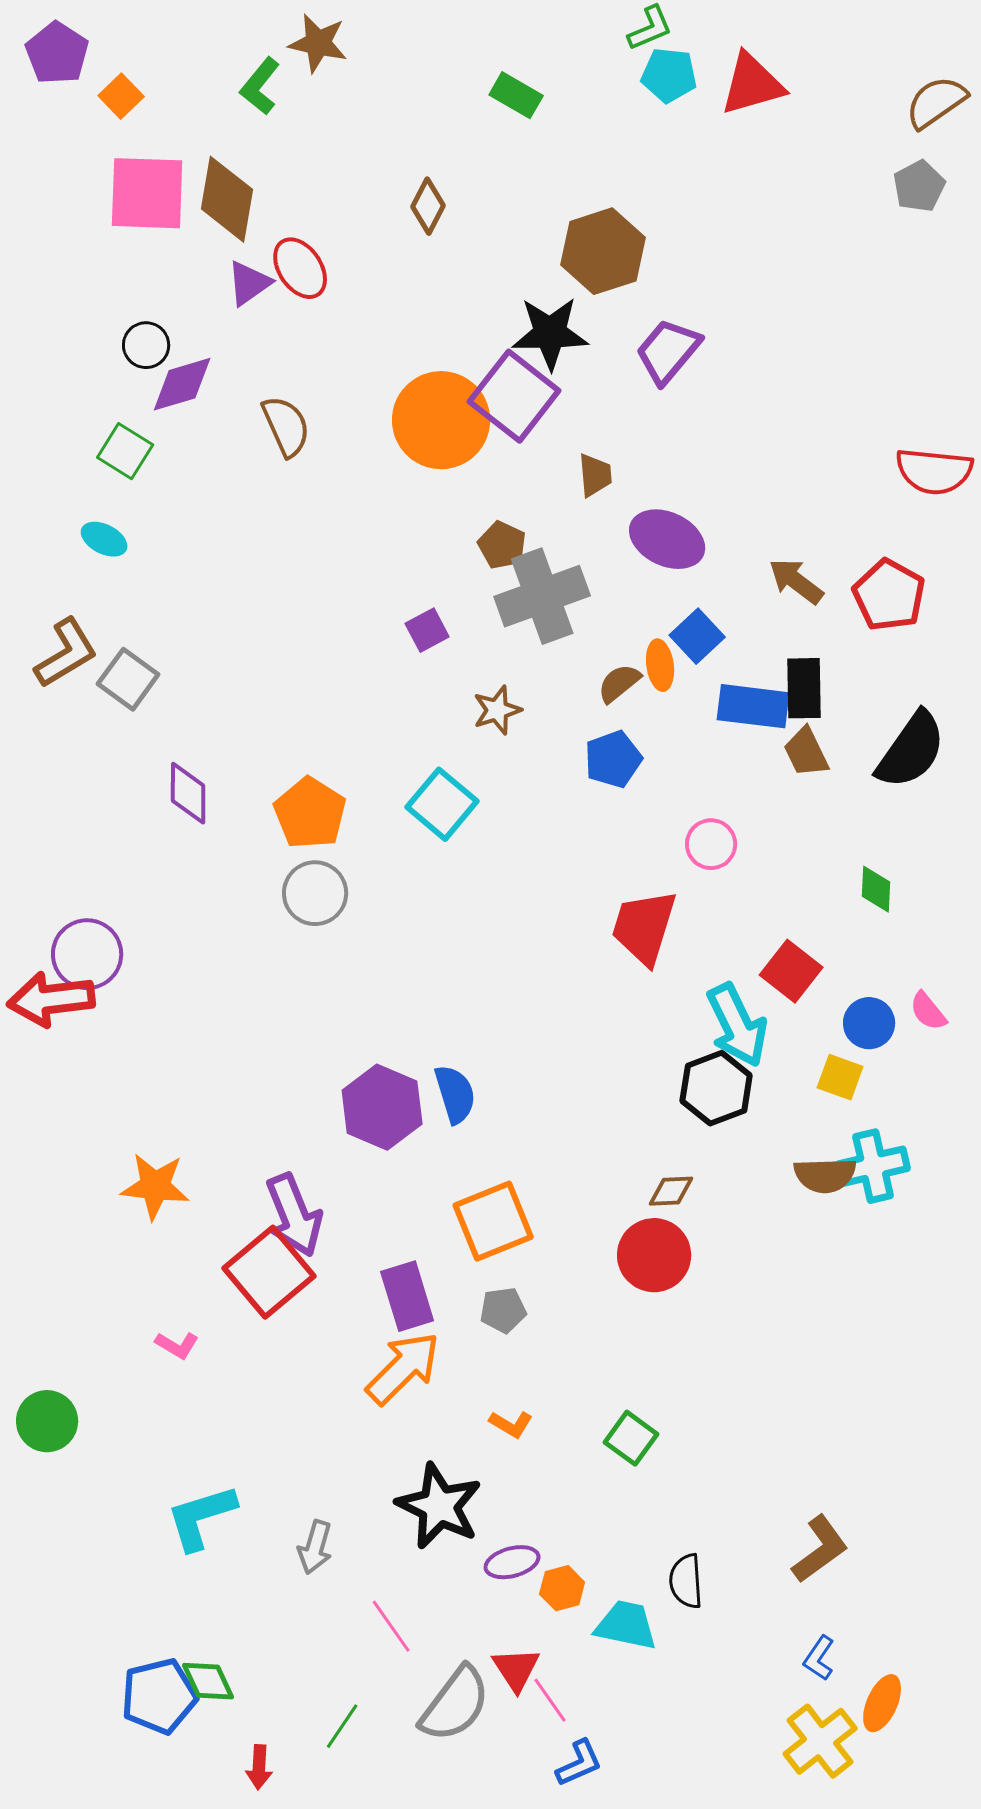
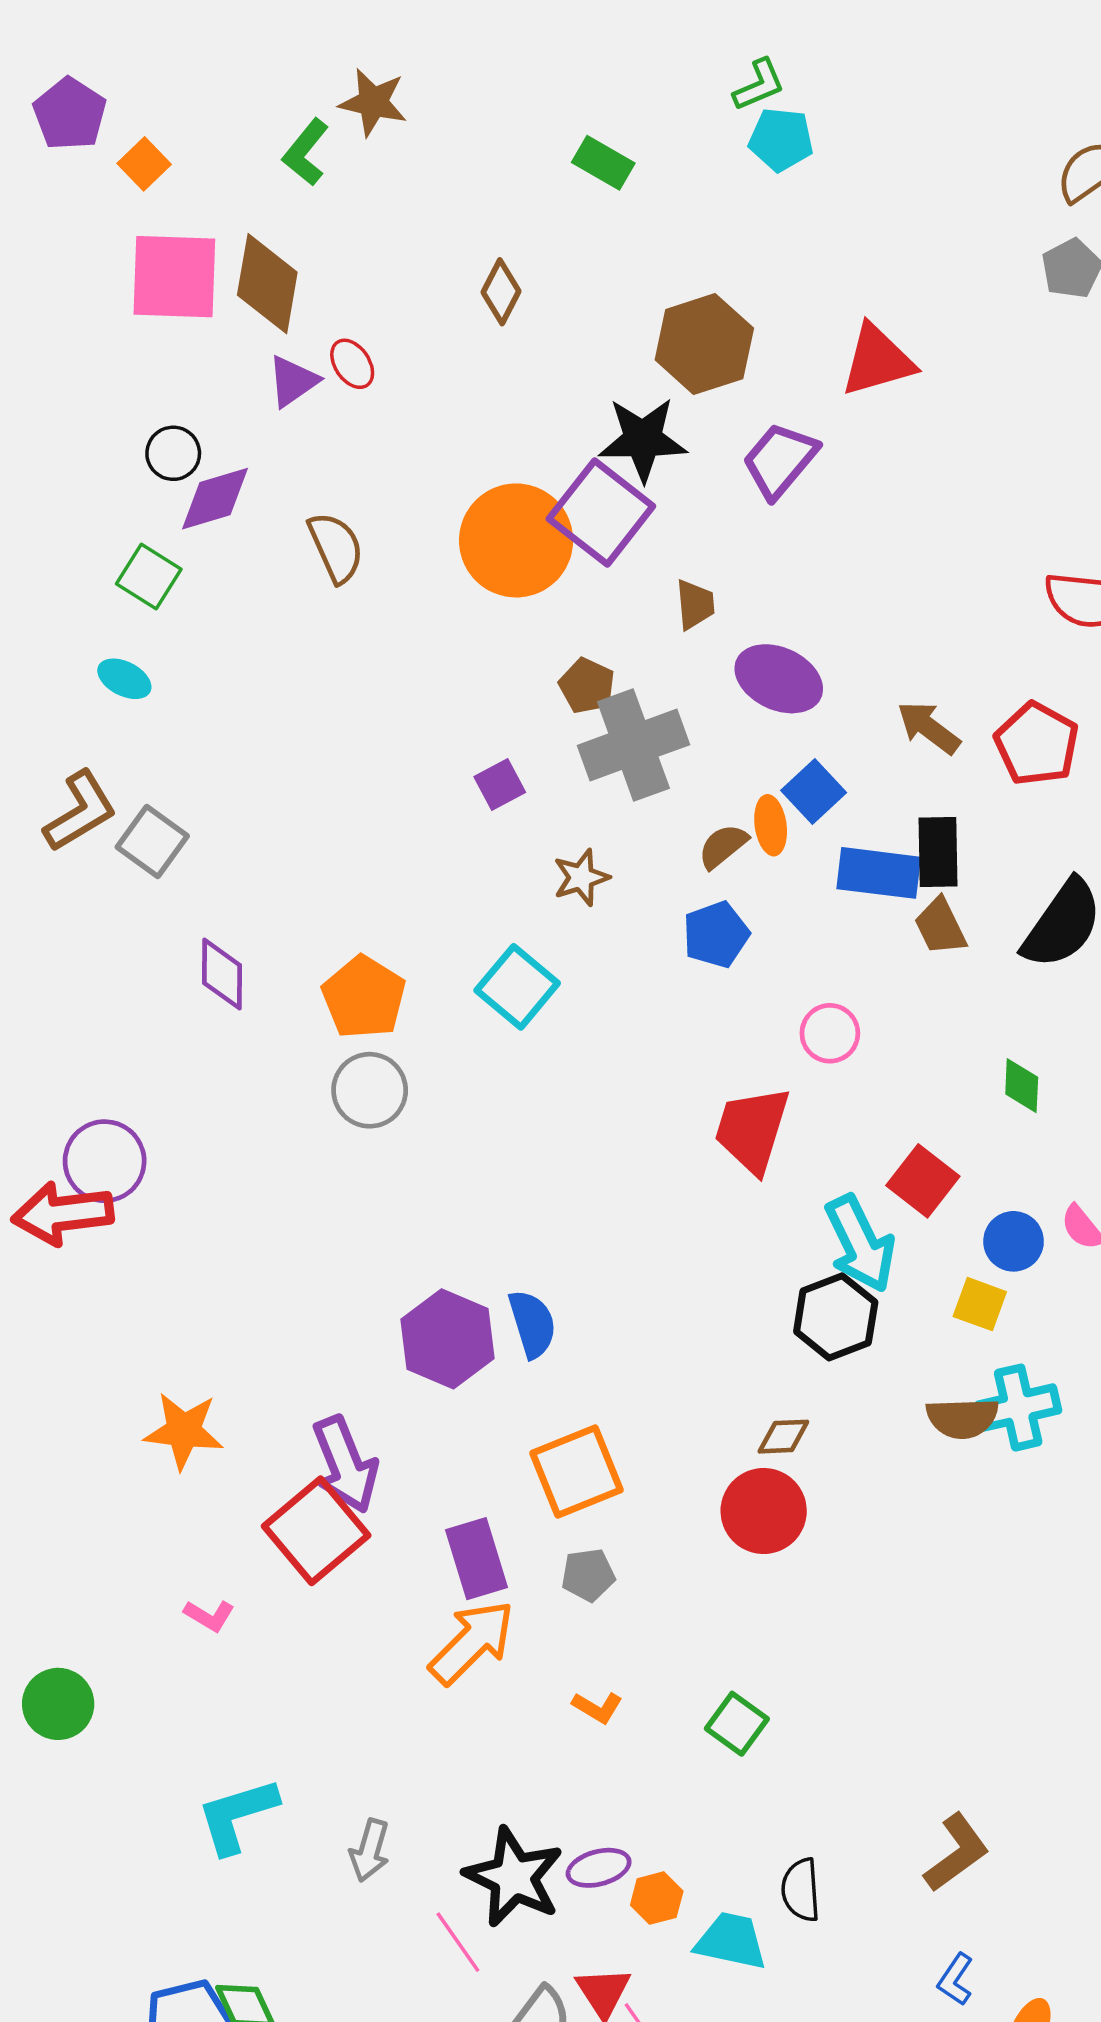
red triangle: (752, 84) -> (878, 360), moved
red ellipse: (300, 268) -> (352, 364), size x0.7
black star: (439, 1506) -> (514, 1877), moved

